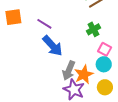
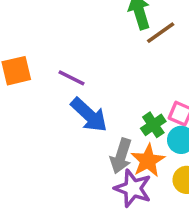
green cross: (93, 29) -> (153, 125), moved

